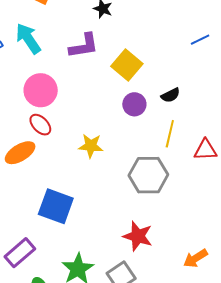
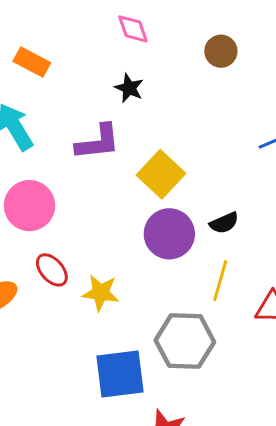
purple circle: (134, 104) -> (169, 234), size x1.4
red ellipse: (40, 125) -> (52, 270), moved
blue square: (56, 206) -> (120, 374), moved, turned -30

